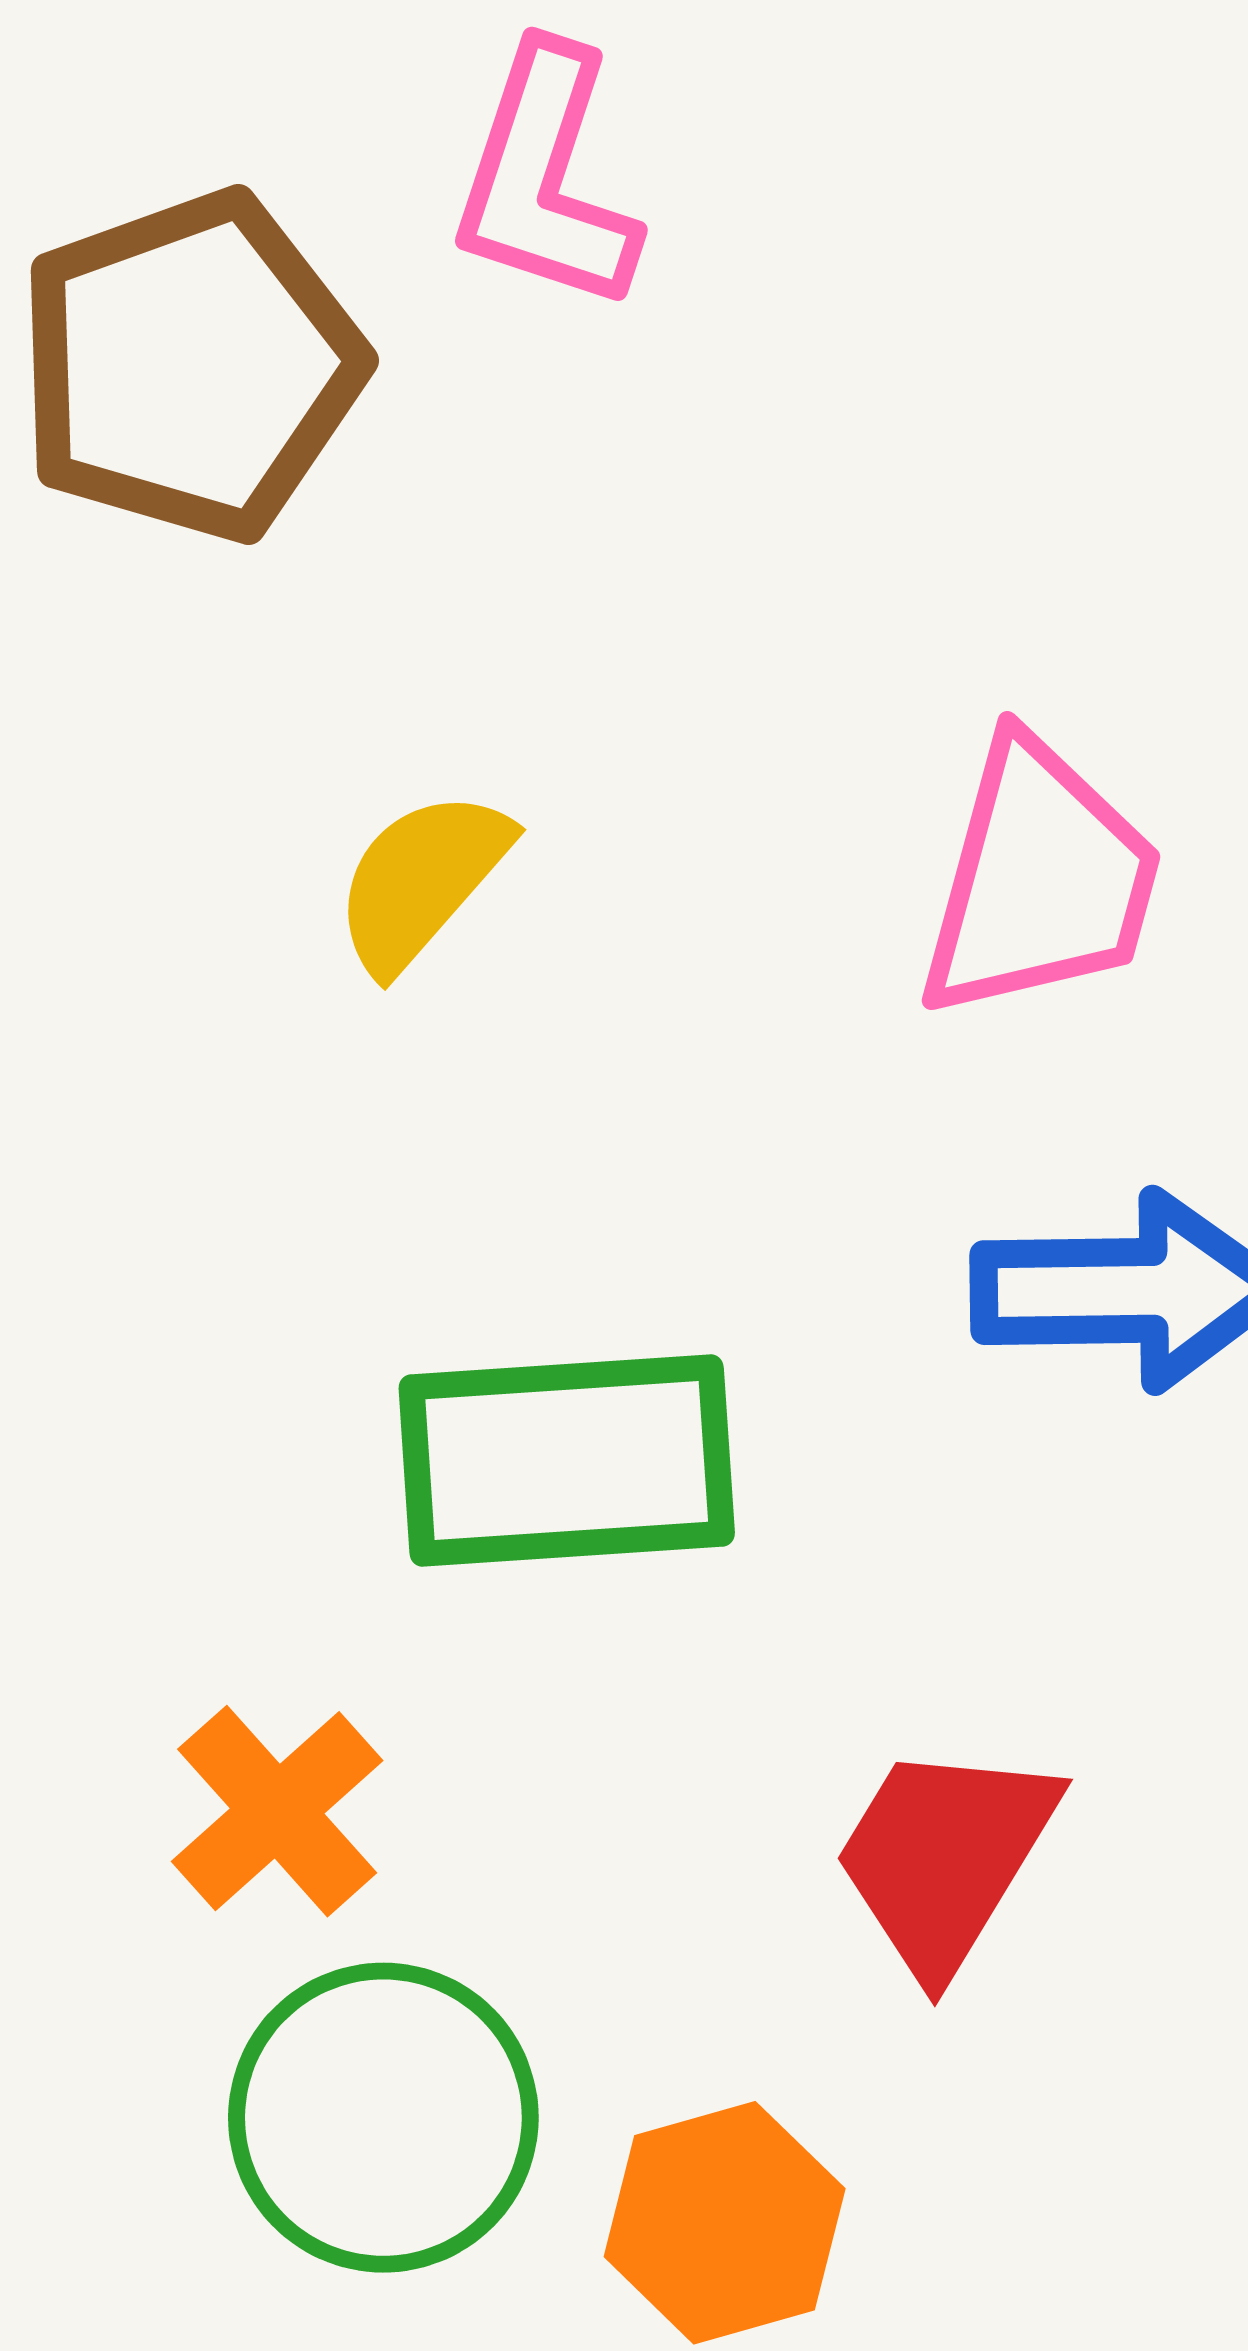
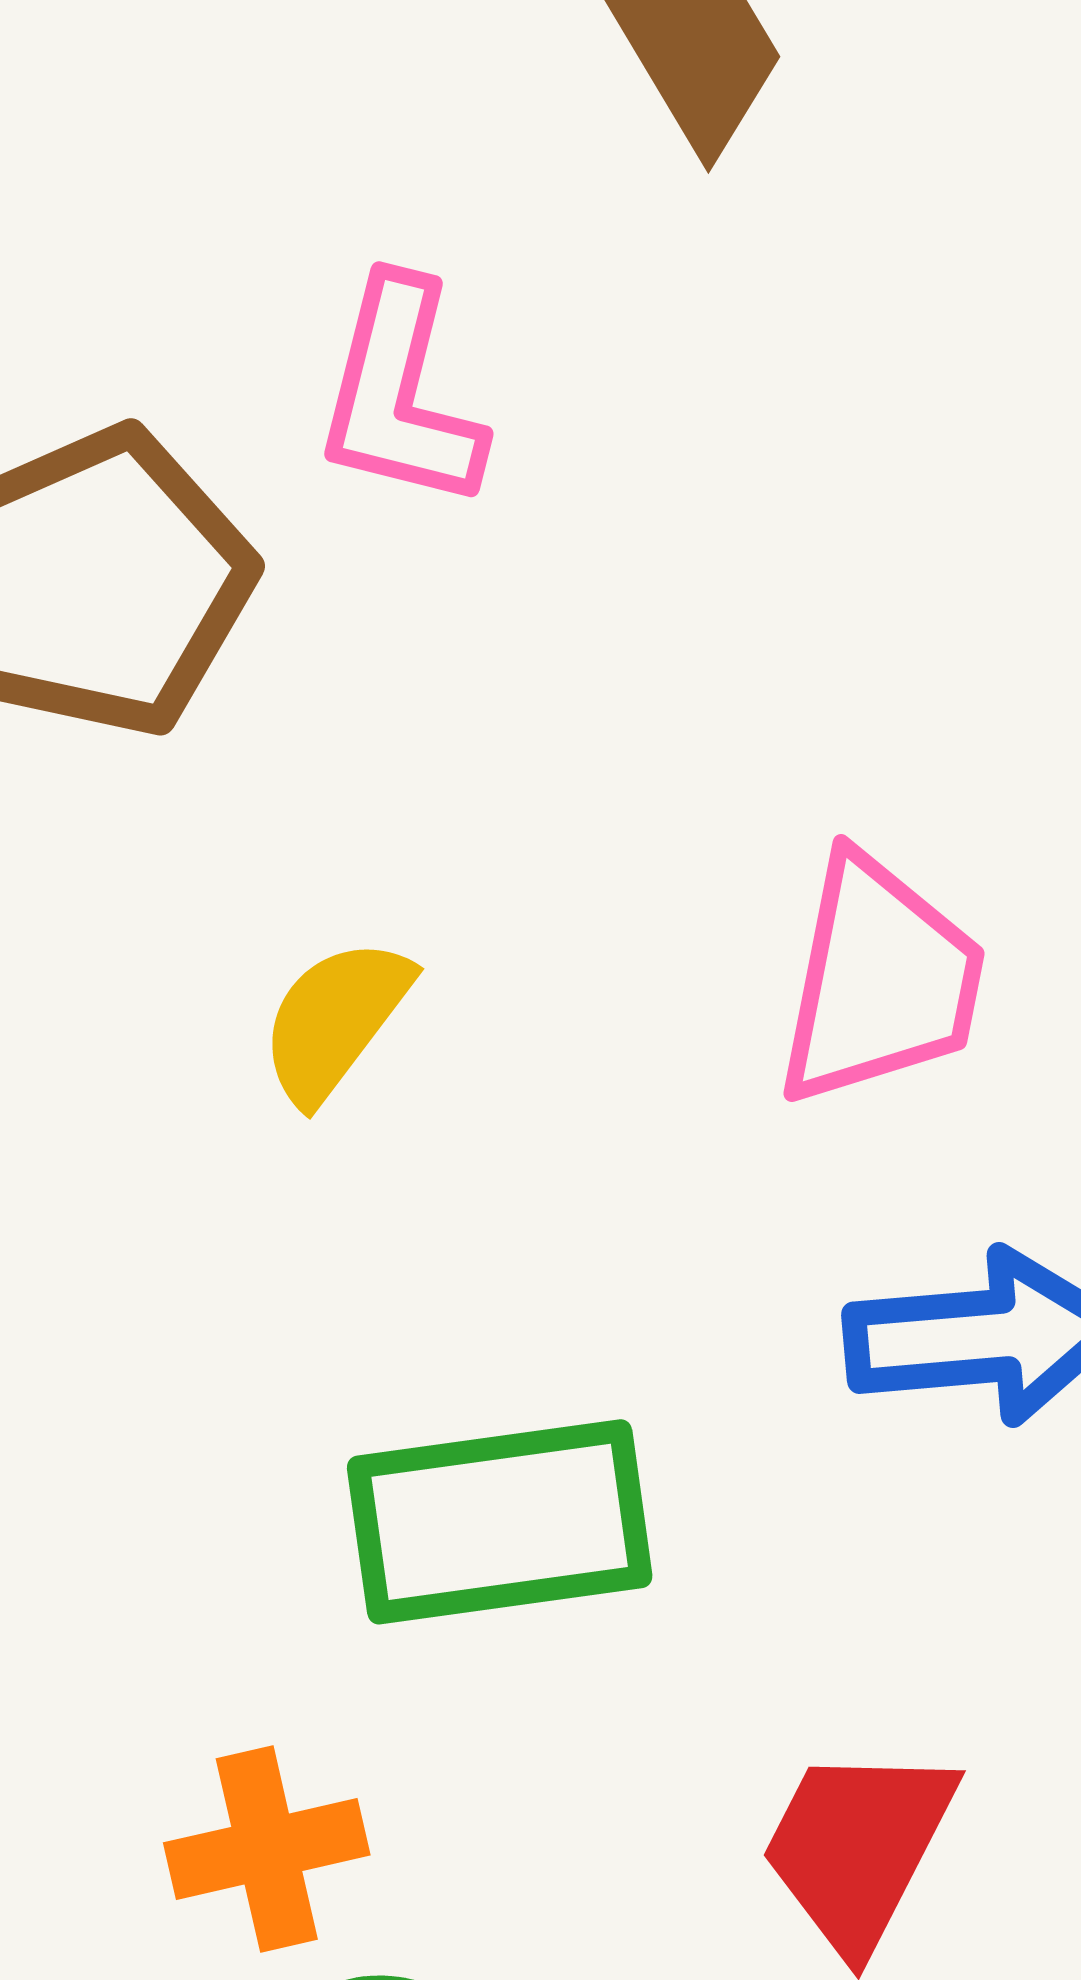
orange cross: (277, 1811) -> (267, 1849), turned 33

